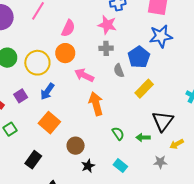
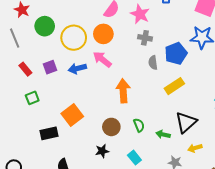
pink star: (107, 25) -> (140, 14), moved
pink arrow: (84, 75) -> (102, 59), moved
blue arrow: (47, 92) -> (77, 68), turned 30
orange square: (49, 123) -> (72, 115), moved
brown circle: (76, 146) -> (111, 127), moved
black rectangle: (33, 160) -> (49, 133), turned 30

